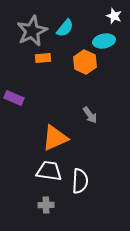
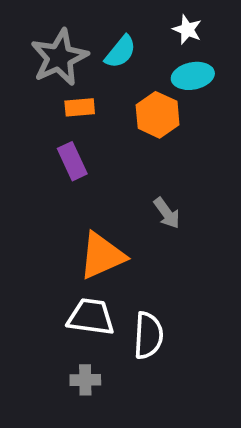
white star: (114, 16) -> (187, 30), moved
purple rectangle: (14, 98) -> (72, 161), moved, turned 42

